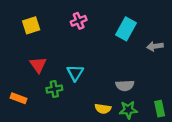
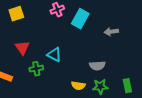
cyan rectangle: (126, 29) -> (80, 19), moved
gray arrow: (155, 46) -> (111, 32), moved
cyan triangle: (75, 73) -> (54, 55), turned -35

